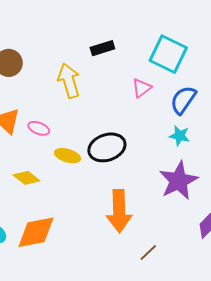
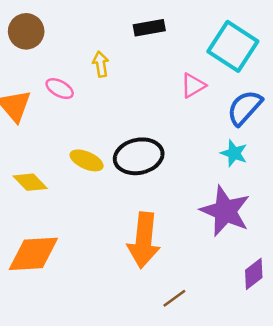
yellow arrow: (69, 81) -> (101, 64), size x0.6
pink ellipse: (39, 128) -> (60, 89), moved
purple star: (179, 181) -> (225, 211), turned -30

